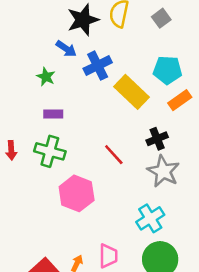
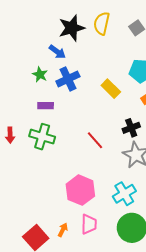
blue cross: (98, 66) -> (68, 79), moved
yellow rectangle: (132, 92) -> (111, 89), size x0.7
pink hexagon: (77, 193) -> (80, 190), moved

